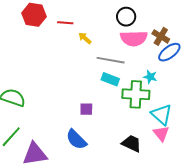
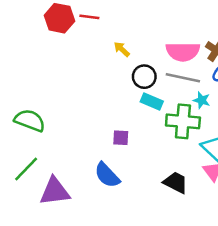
black circle: (126, 17) -> (144, 77), moved
red line: (65, 23) -> (89, 17), moved
gray line: (111, 60) -> (183, 78), moved

